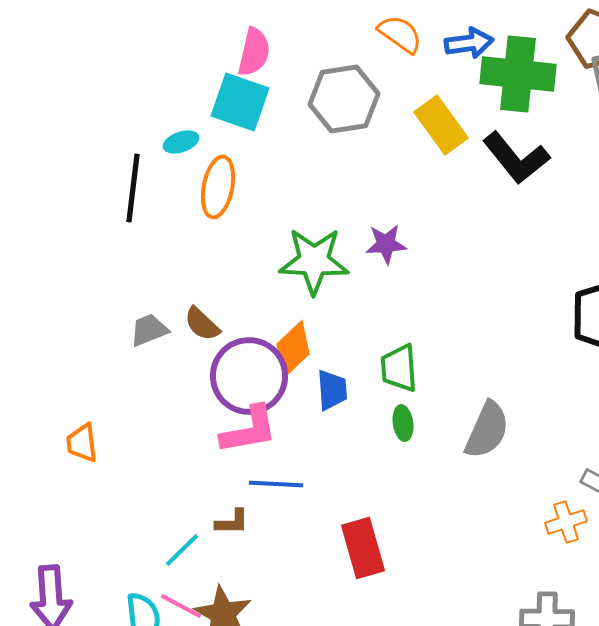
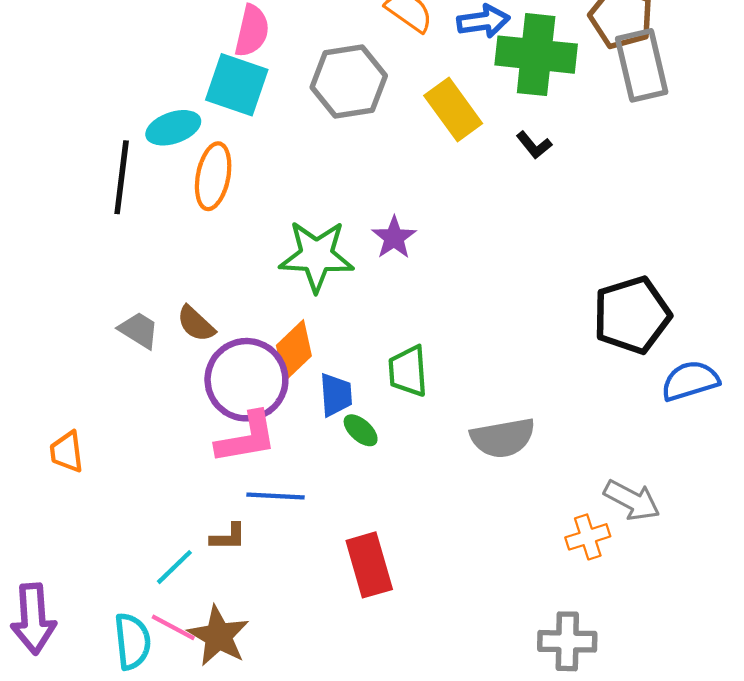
cyan ellipse: (181, 142) -> (173, 128), size x1.4
black L-shape: (516, 158) -> (534, 145), size x0.5
purple star: (386, 244) -> (394, 238), turned -30
gray trapezoid: (149, 330) -> (139, 330), turned 54
green ellipse: (403, 423) -> (361, 430), moved, turned -40
gray semicircle: (487, 430) -> (503, 438), turned 56

